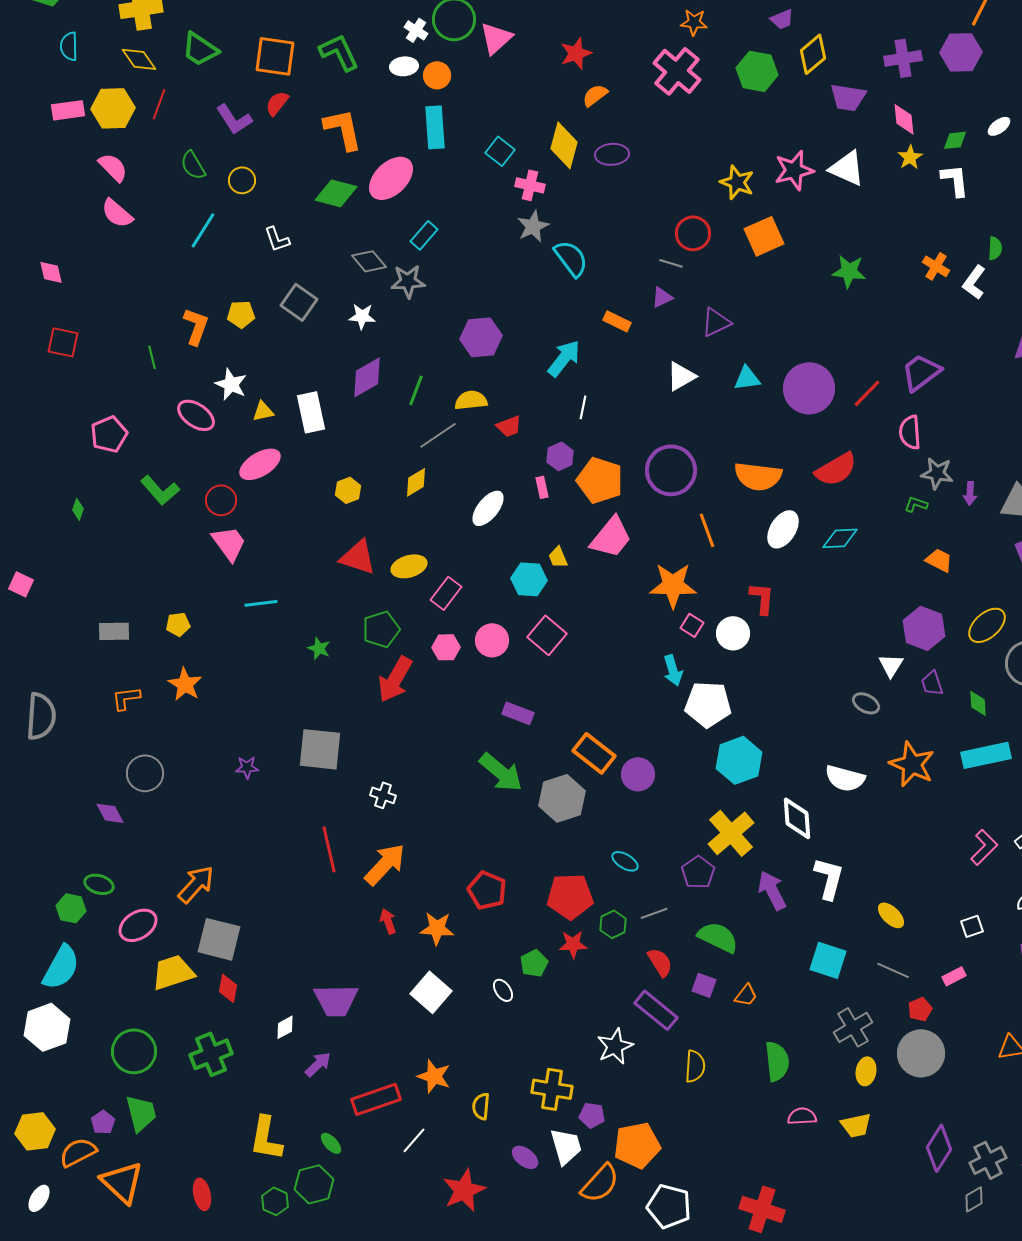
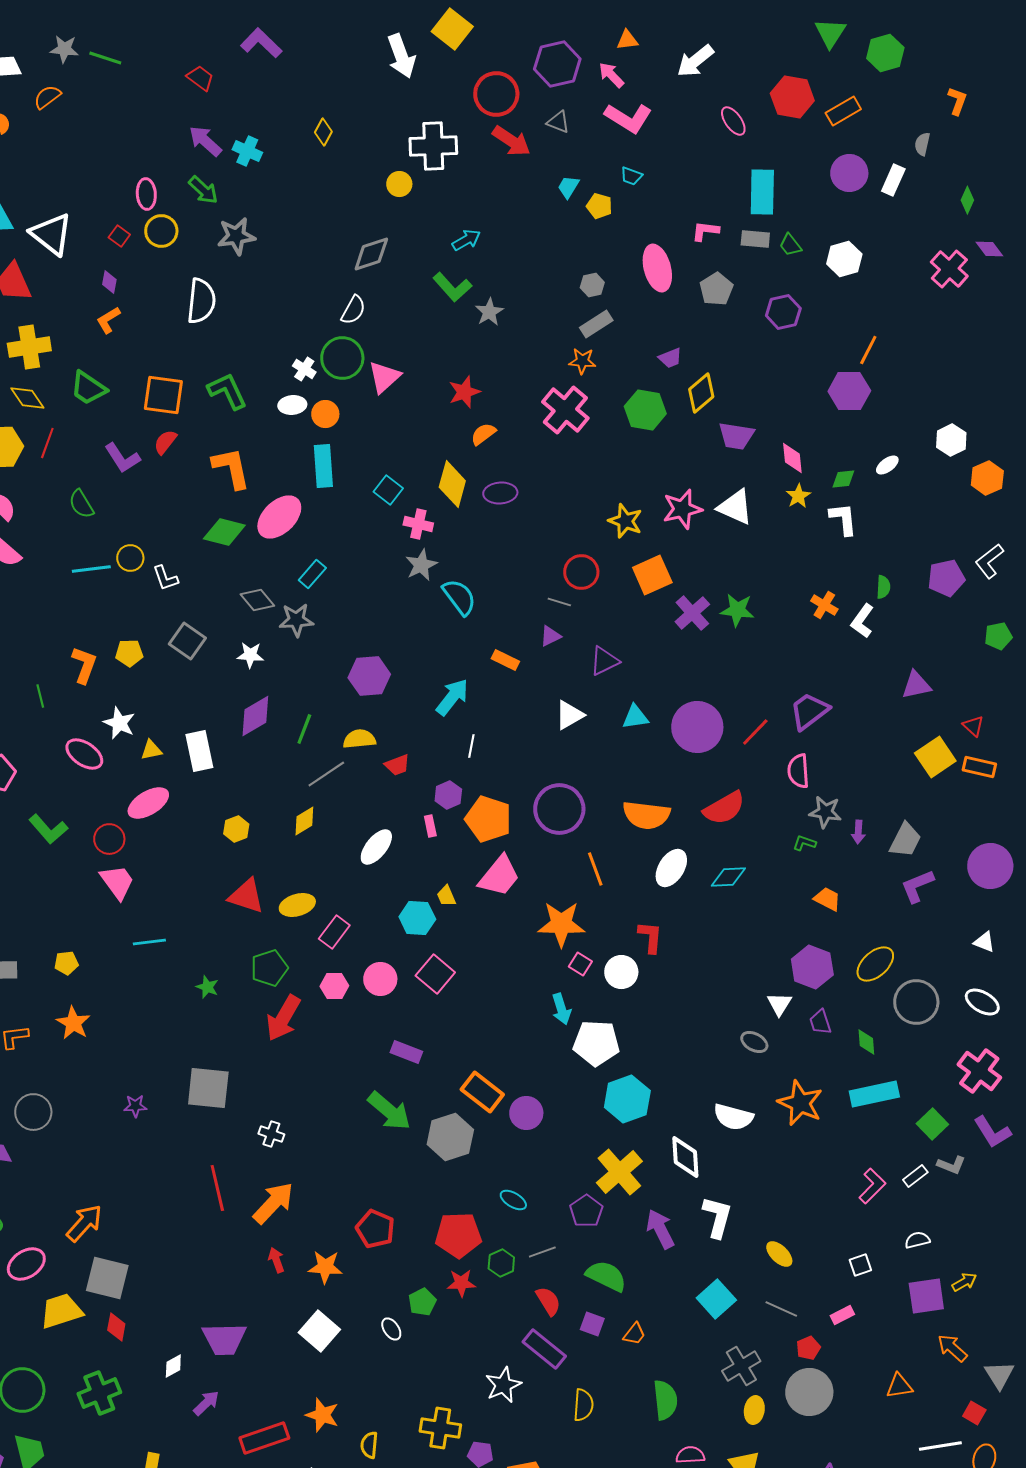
purple cross: (903, 58) -> (692, 613), moved, turned -33
yellow circle: (242, 180) -> (130, 558), moved
cyan line: (203, 230) -> (91, 569), turned 51
cyan square: (828, 960) -> (716, 1299), turned 30

